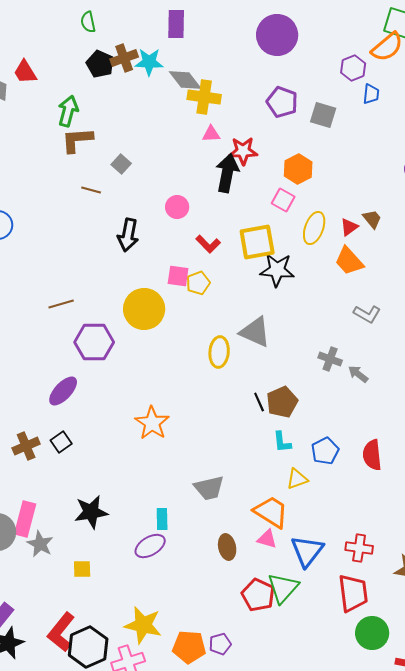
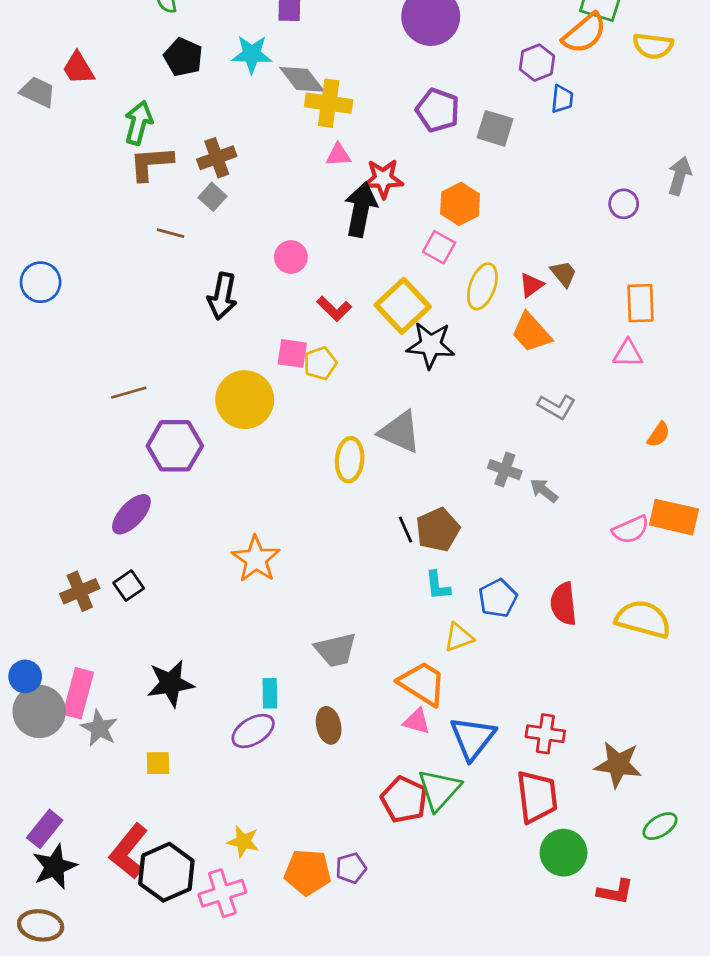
brown cross: (124, 58) -> (217, 158), moved
yellow square: (257, 242) -> (403, 306), turned -33
brown ellipse: (227, 547) -> (329, 725), moved
yellow star: (143, 625) -> (243, 841), size x0.6

